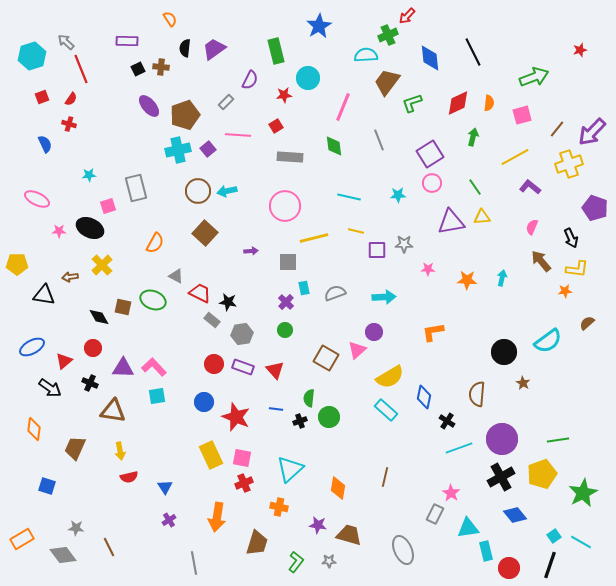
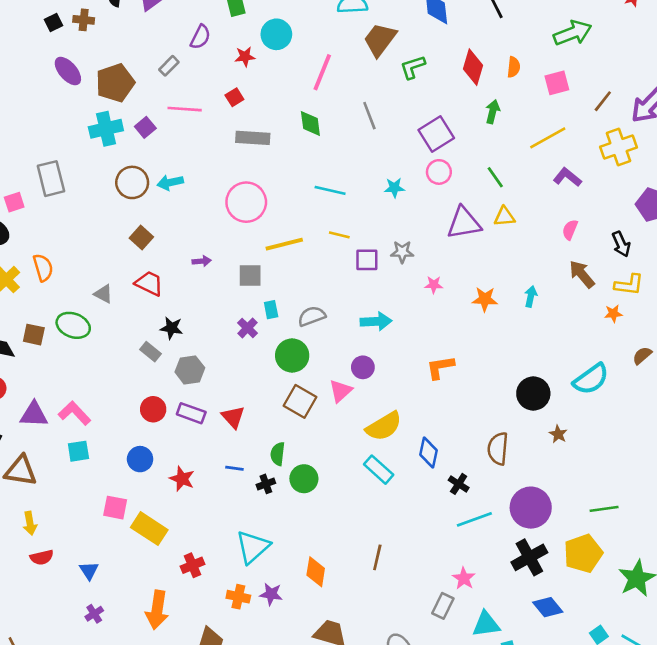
red diamond: (458, 103) -> (473, 67), turned -48
brown square: (205, 233) -> (141, 238), size x0.7
orange semicircle: (155, 243) -> (43, 268), moved, turned -45
red trapezoid: (200, 293) -> (149, 283), moved
green circle: (285, 330) -> (292, 355), moved, size x1.6
red star: (236, 417) -> (182, 479), size x0.7
yellow rectangle: (211, 455) -> (149, 529), turned -32
pink square: (242, 458) -> (115, 508), moved
purple star: (318, 525) -> (271, 594), moved

